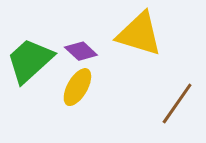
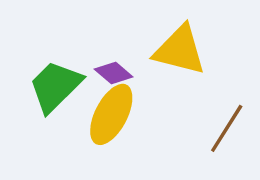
yellow ellipse: (77, 87) -> (111, 114), size x1.4

